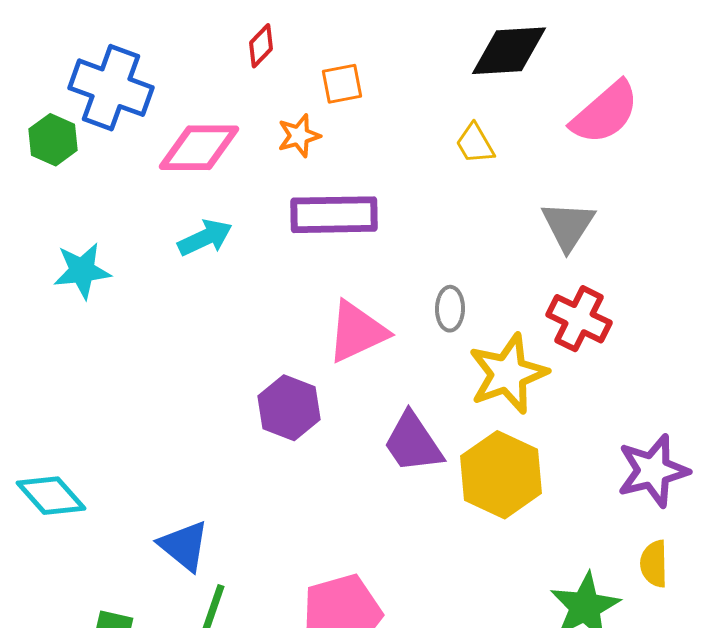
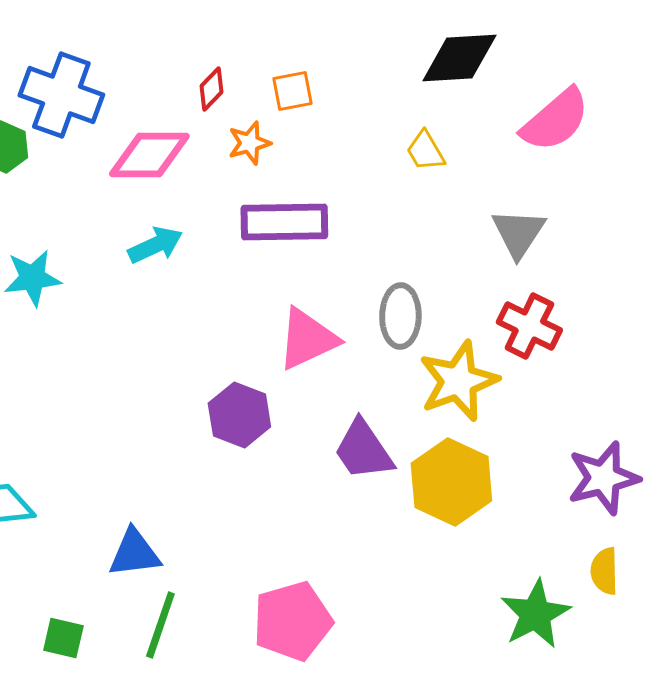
red diamond: (261, 46) -> (211, 89), moved
gray ellipse: (450, 309) -> (400, 316), size x1.4
blue triangle: (184, 546) -> (134, 553), turned -46

